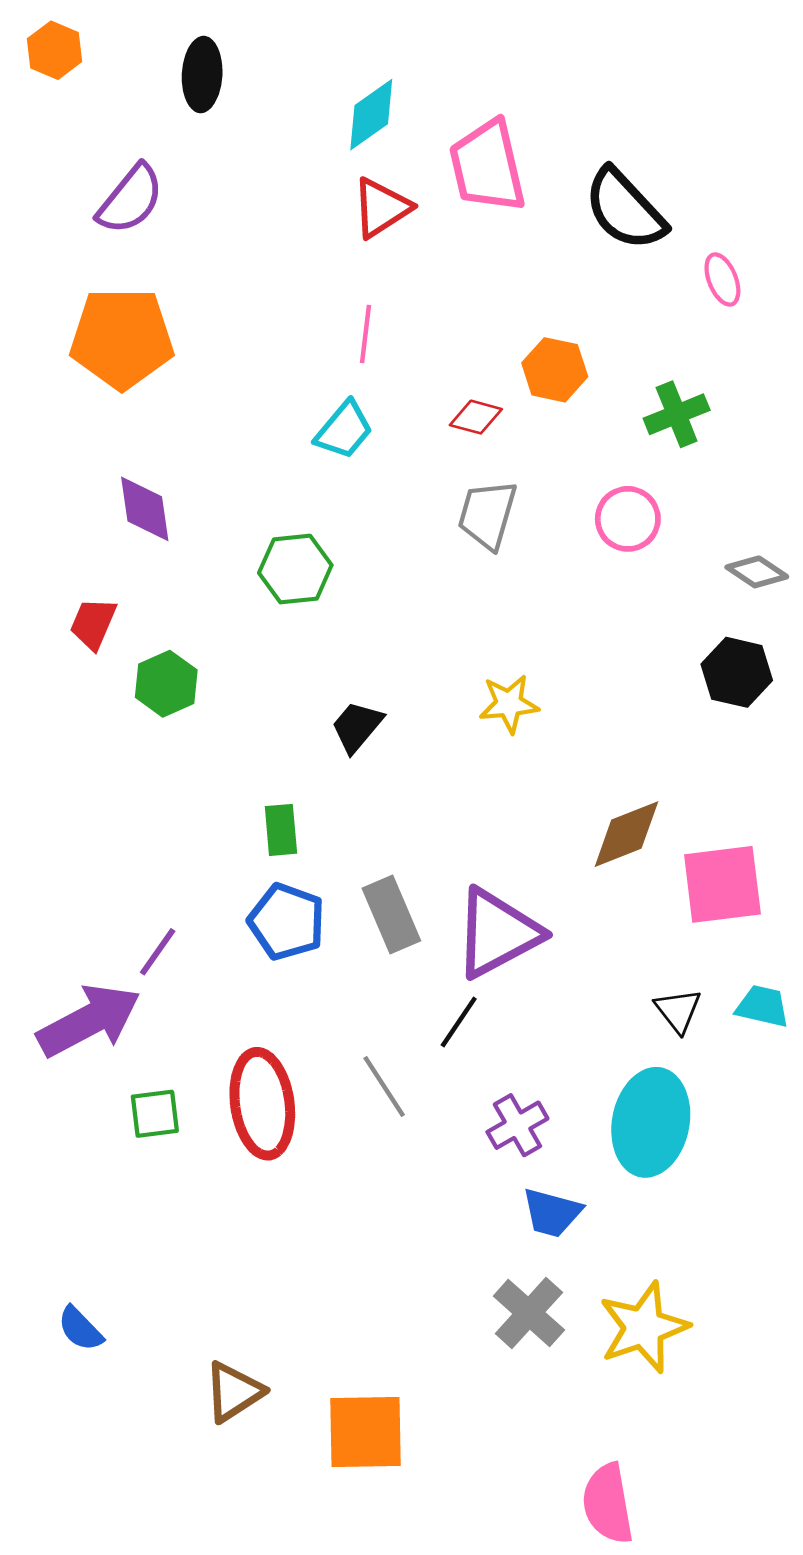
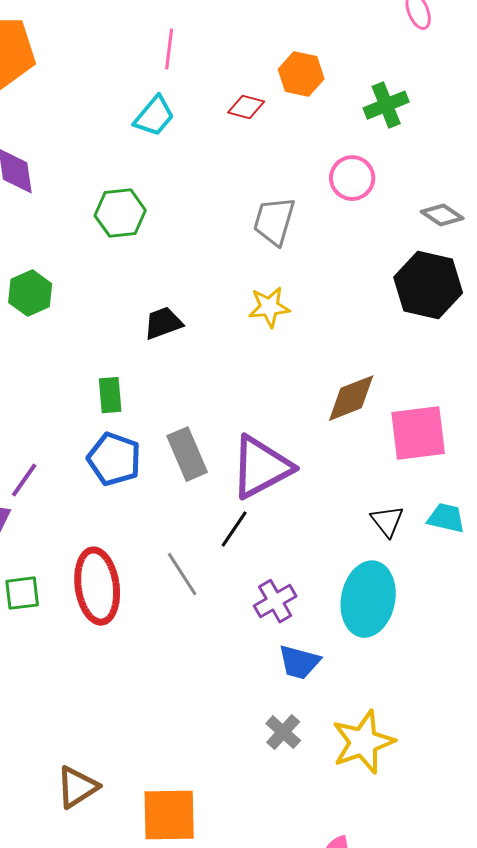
gray trapezoid: (487, 515) -> (274, 221), moved
black hexagon: (737, 672) -> (428, 285), size x1.4
black trapezoid: (357, 727) -> (163, 323), turned 30
gray cross: (529, 1313) -> (283, 732), size x0.7

